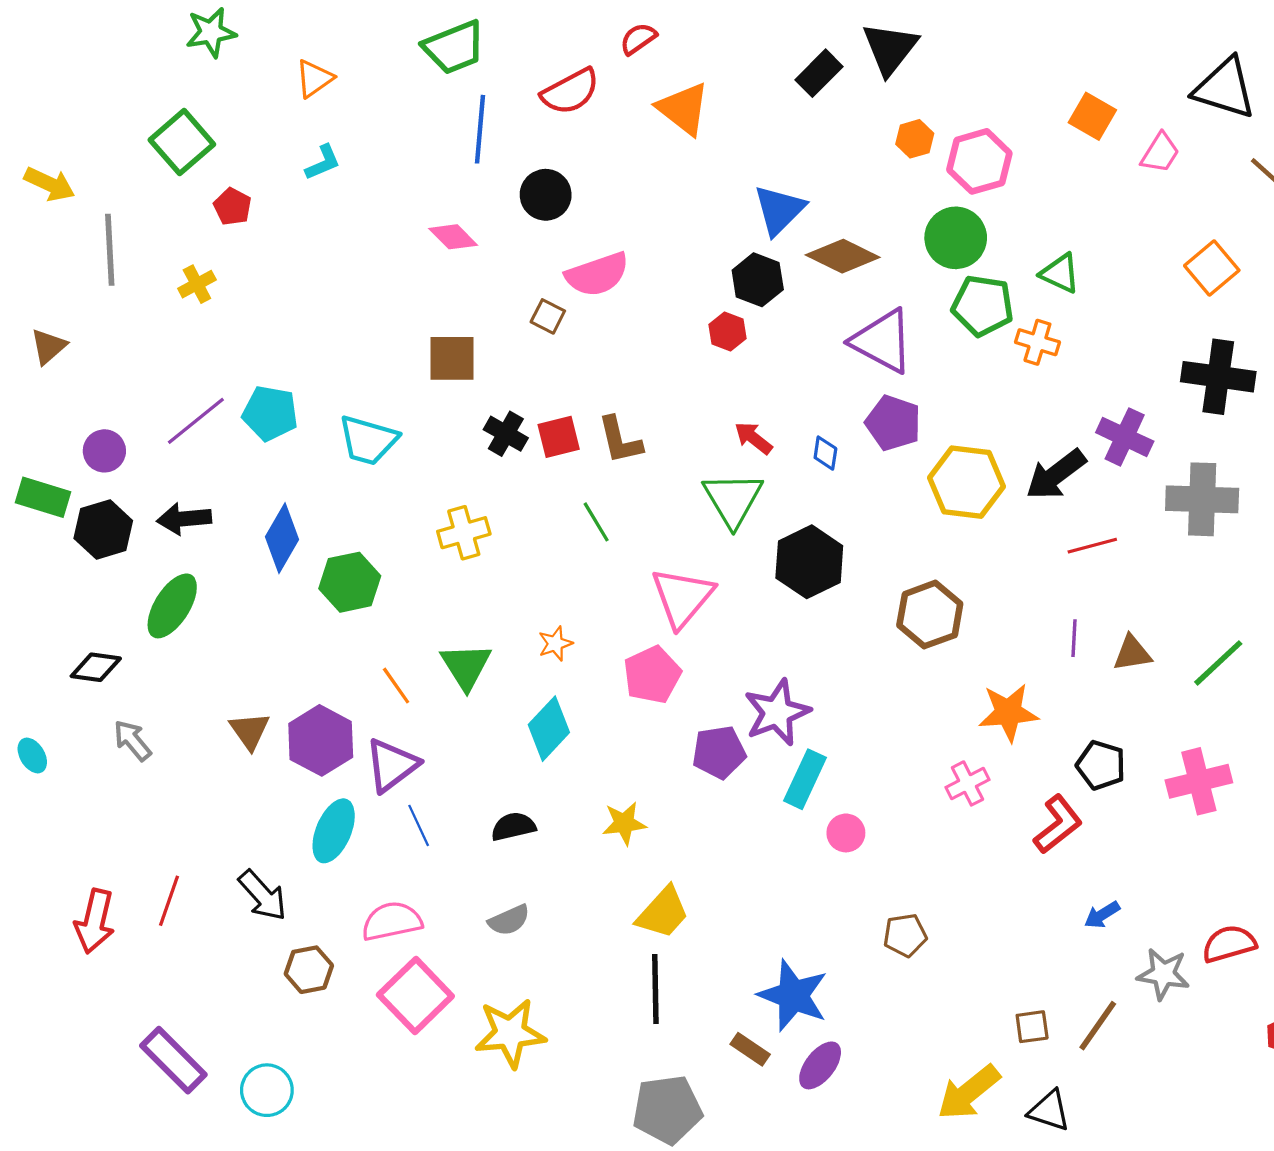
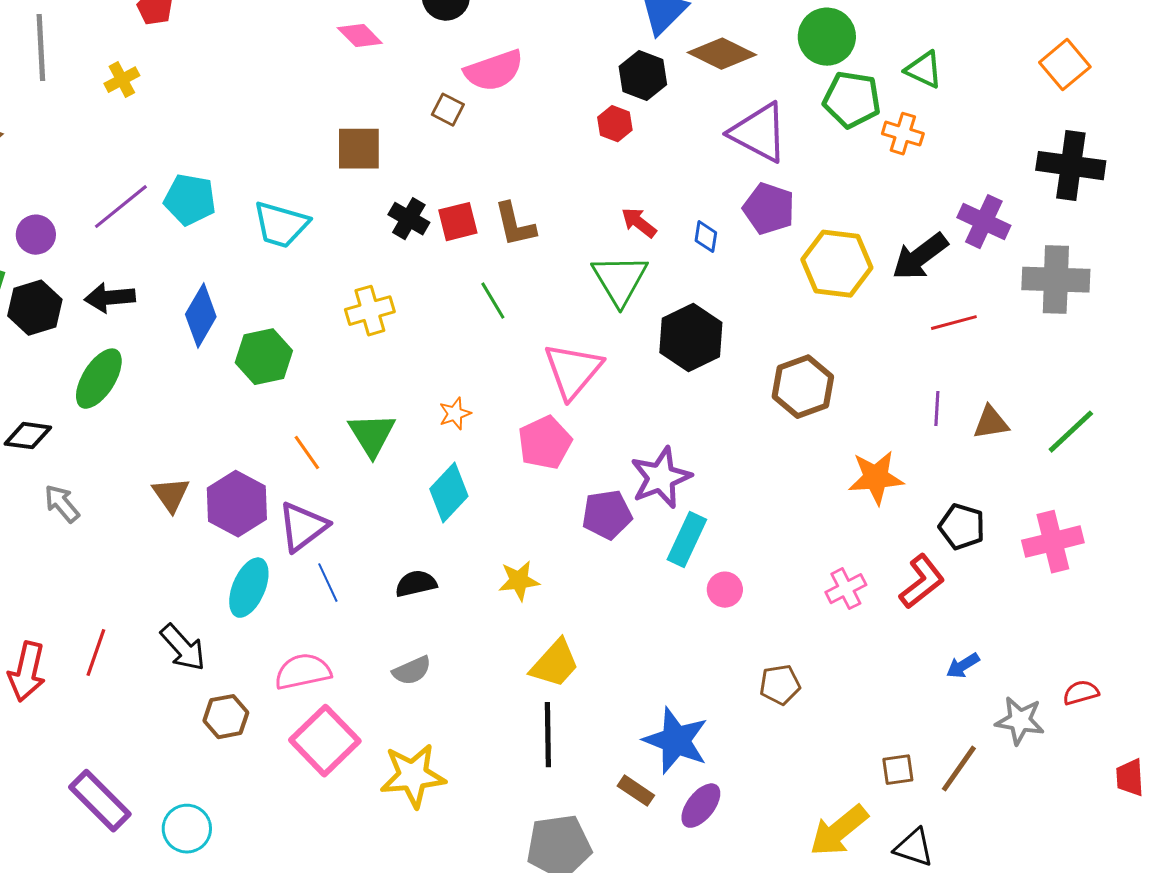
pink cross: (968, 783) -> (846, 589), moved
red semicircle: (1229, 944) -> (1081, 693), size x0.7

